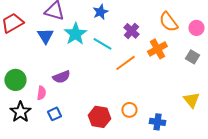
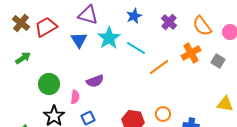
purple cross: (131, 31) -> (169, 22), moved
gray square: (192, 57) -> (218, 61), moved
yellow triangle: (191, 100) -> (225, 104), turned -42

